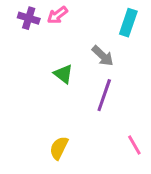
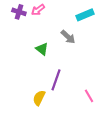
cyan rectangle: (128, 23) -> (85, 15), turned 48
purple line: (104, 95) -> (56, 80), moved

